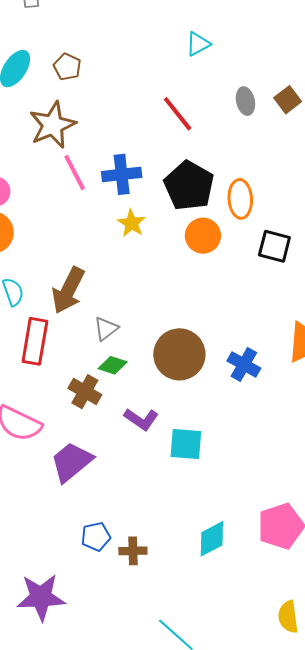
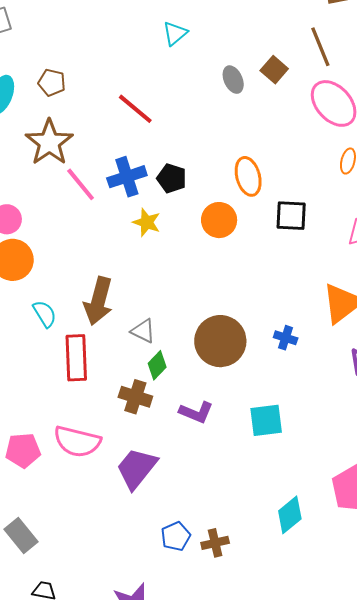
red line: (178, 114) -> (135, 109), moved
black pentagon: (189, 186) -> (172, 178), moved, size x0.6
gray triangle: (106, 329) -> (143, 331), turned -44
blue cross: (244, 364) -> (286, 338), size x0.7
green diamond: (113, 365) -> (157, 365), turned -52
cyan square: (186, 444) -> (266, 420), moved

